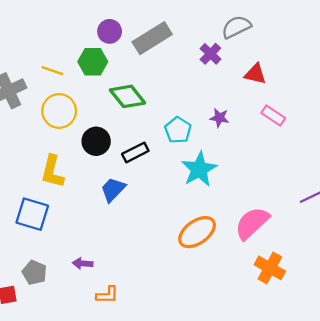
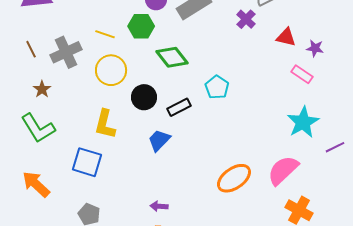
purple star: (219, 118) -> (315, 48), moved
cyan star: (199, 169) -> (303, 122), moved
purple arrow: (83, 263) -> (159, 206), moved

